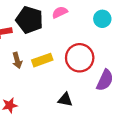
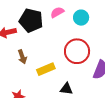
cyan circle: (102, 19) -> (81, 18), moved
yellow rectangle: (42, 60) -> (46, 69), moved

